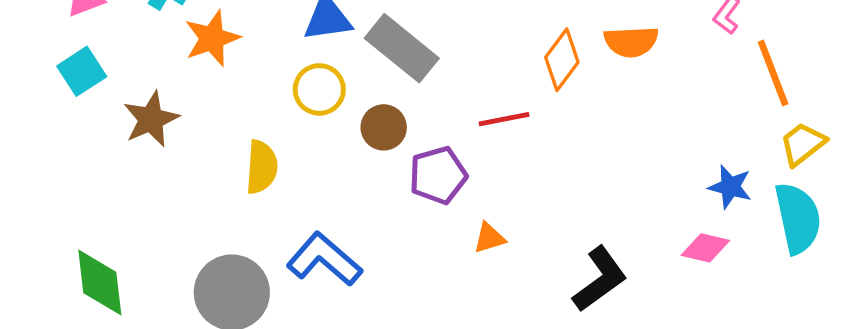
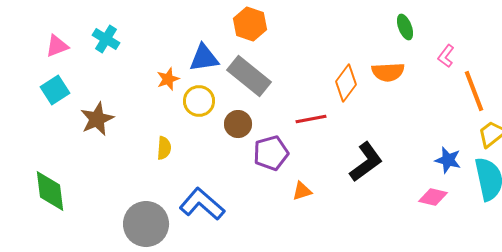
orange star: (212, 38) -> (168, 79), moved, size x0.7
yellow semicircle: (262, 167) -> (164, 148), size x0.7
black L-shape: (600, 279) -> (366, 162), moved
green diamond: (100, 283) -> (50, 191), moved

